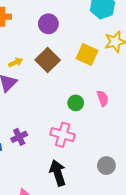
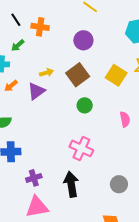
green circle: (76, 103) -> (85, 105), moved
purple cross: (19, 137) -> (34, 178), moved

